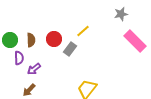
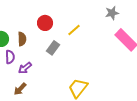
red circle: (54, 39) -> (45, 23), moved
gray rectangle: (70, 49) -> (53, 48), moved

